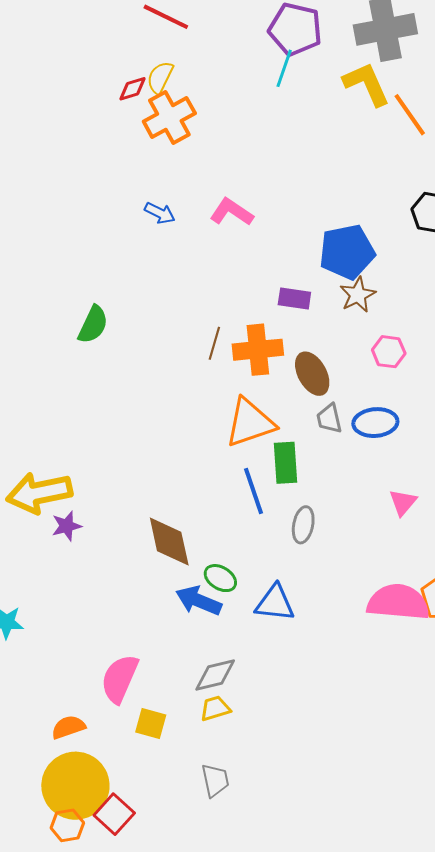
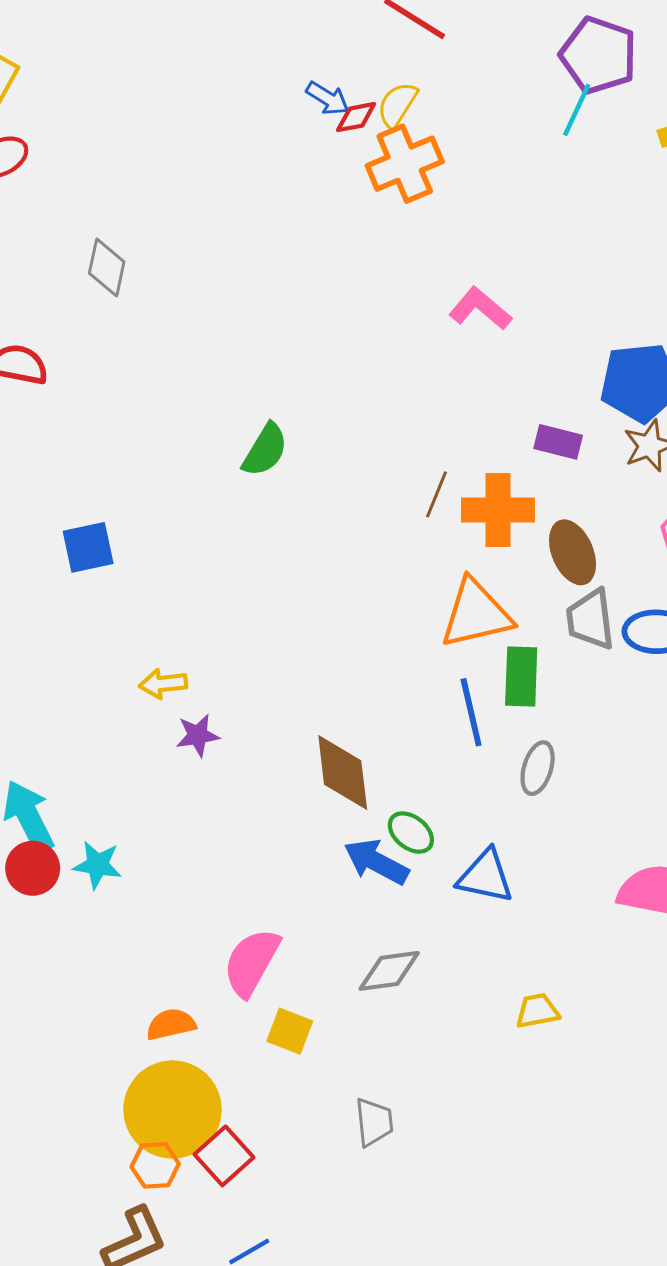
blue arrow: (160, 213) -> (328, 98), moved
gray trapezoid: (329, 419) -> (590, 619), size x1.4
yellow arrow: (39, 493) -> (163, 684), size x0.5
yellow trapezoid: (215, 708) -> (537, 1011), moved

